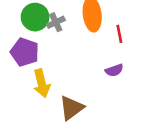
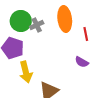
purple semicircle: (114, 70) -> (82, 62), turned 48

